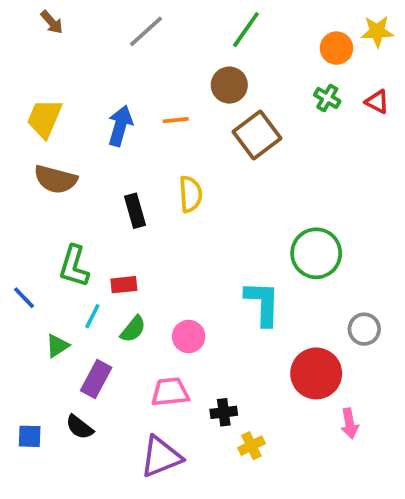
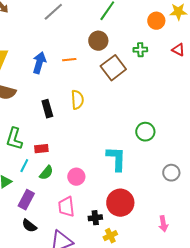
green cross: (327, 98) -> (140, 50), moved, turned -32
green circle: (316, 253) -> (145, 132), size x0.7
red circle: (316, 373) -> (120, 203), moved
pink trapezoid: (170, 392) -> (66, 207), turned -90
black semicircle: (80, 427) -> (29, 226), moved

